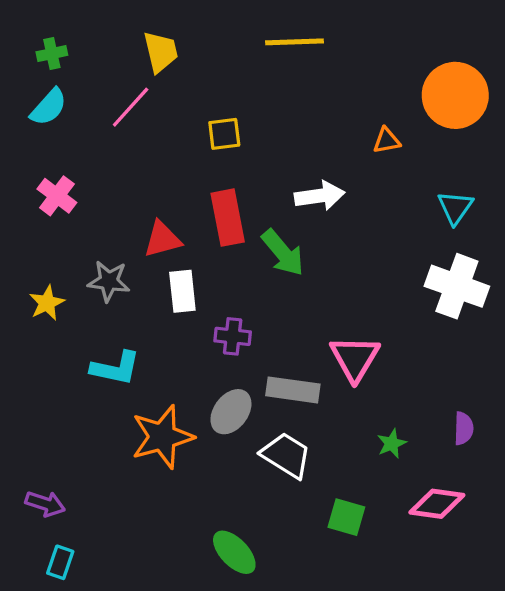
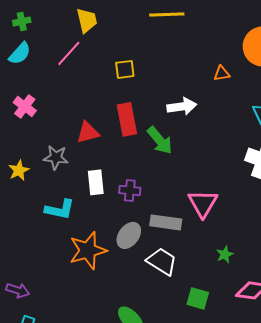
white rectangle: (182, 291) -> (96, 182), moved

